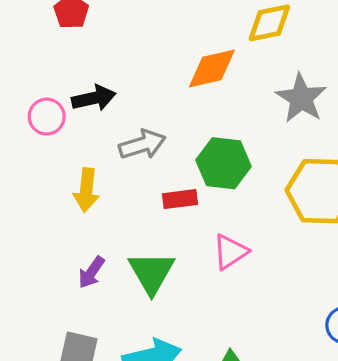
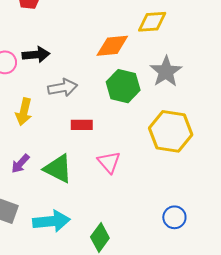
green hexagon: (224, 163) -> (123, 86), moved
pink triangle: (230, 252) -> (109, 162), turned -45
green triangle: (152, 273) -> (58, 169), turned -40

